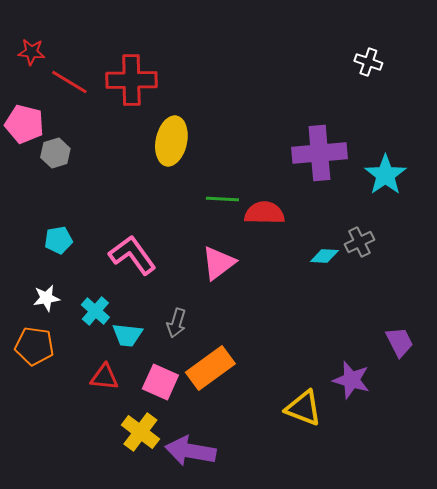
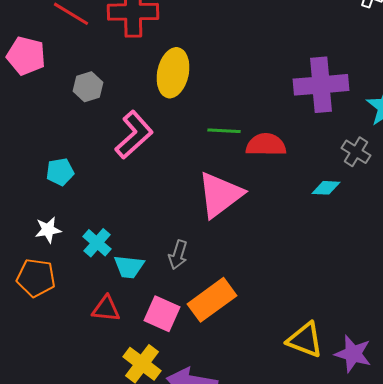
gray hexagon: (55, 153) -> (88, 87), moved
gray cross: (359, 242) -> (356, 152), moved, turned -32
pink L-shape: (132, 255) -> (134, 135), moved, turned 84
pink triangle: (218, 263) -> (220, 195), size x1.4
purple star: (351, 380) -> (353, 354), moved

